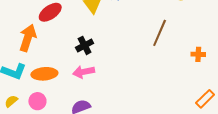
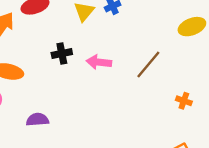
pink arrow: (84, 72) -> (99, 62), moved

